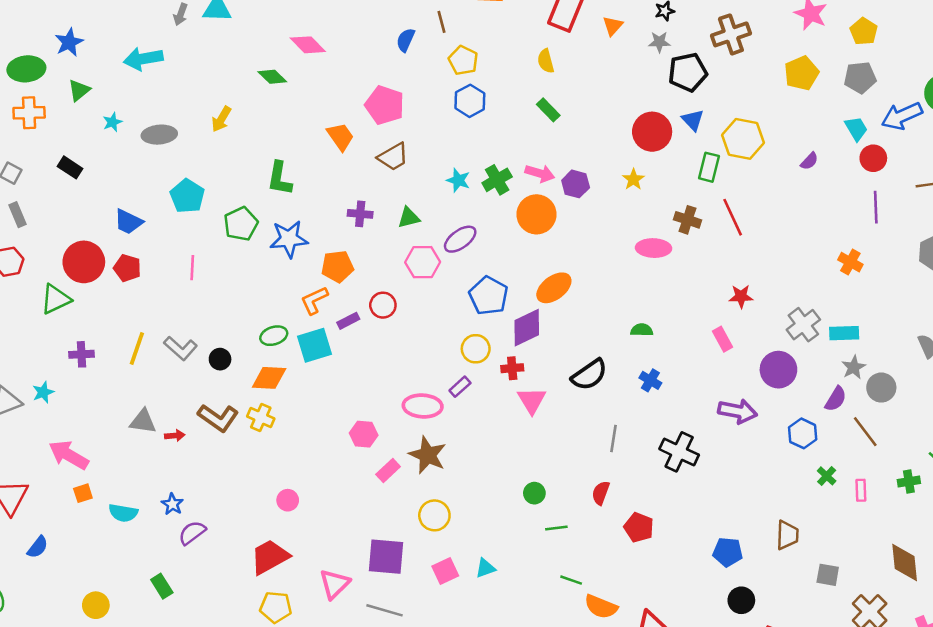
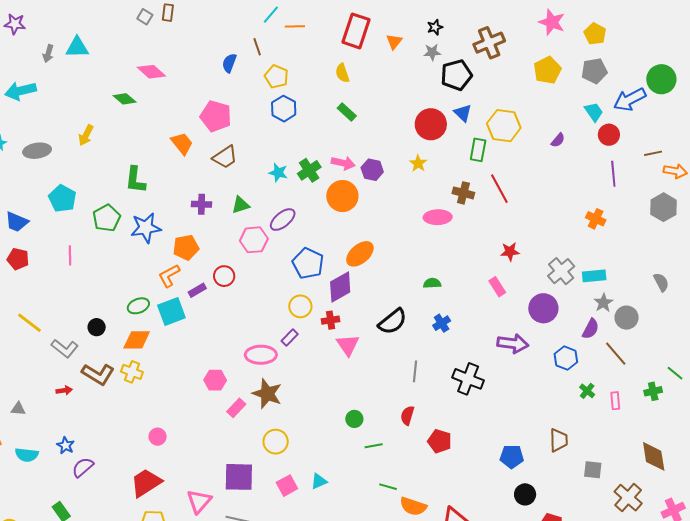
yellow line: (137, 348) -> (30, 323), turned -68
gray L-shape: (181, 348) -> (65, 348), moved
blue cross: (650, 380) -> (442, 323), turned 30
gray triangle: (143, 421) -> (18, 409), moved, size x0.7

